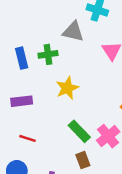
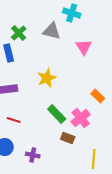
green cross: (48, 54) -> (19, 33), moved, turned -35
brown rectangle: (83, 160) -> (68, 138), moved, turned -48

